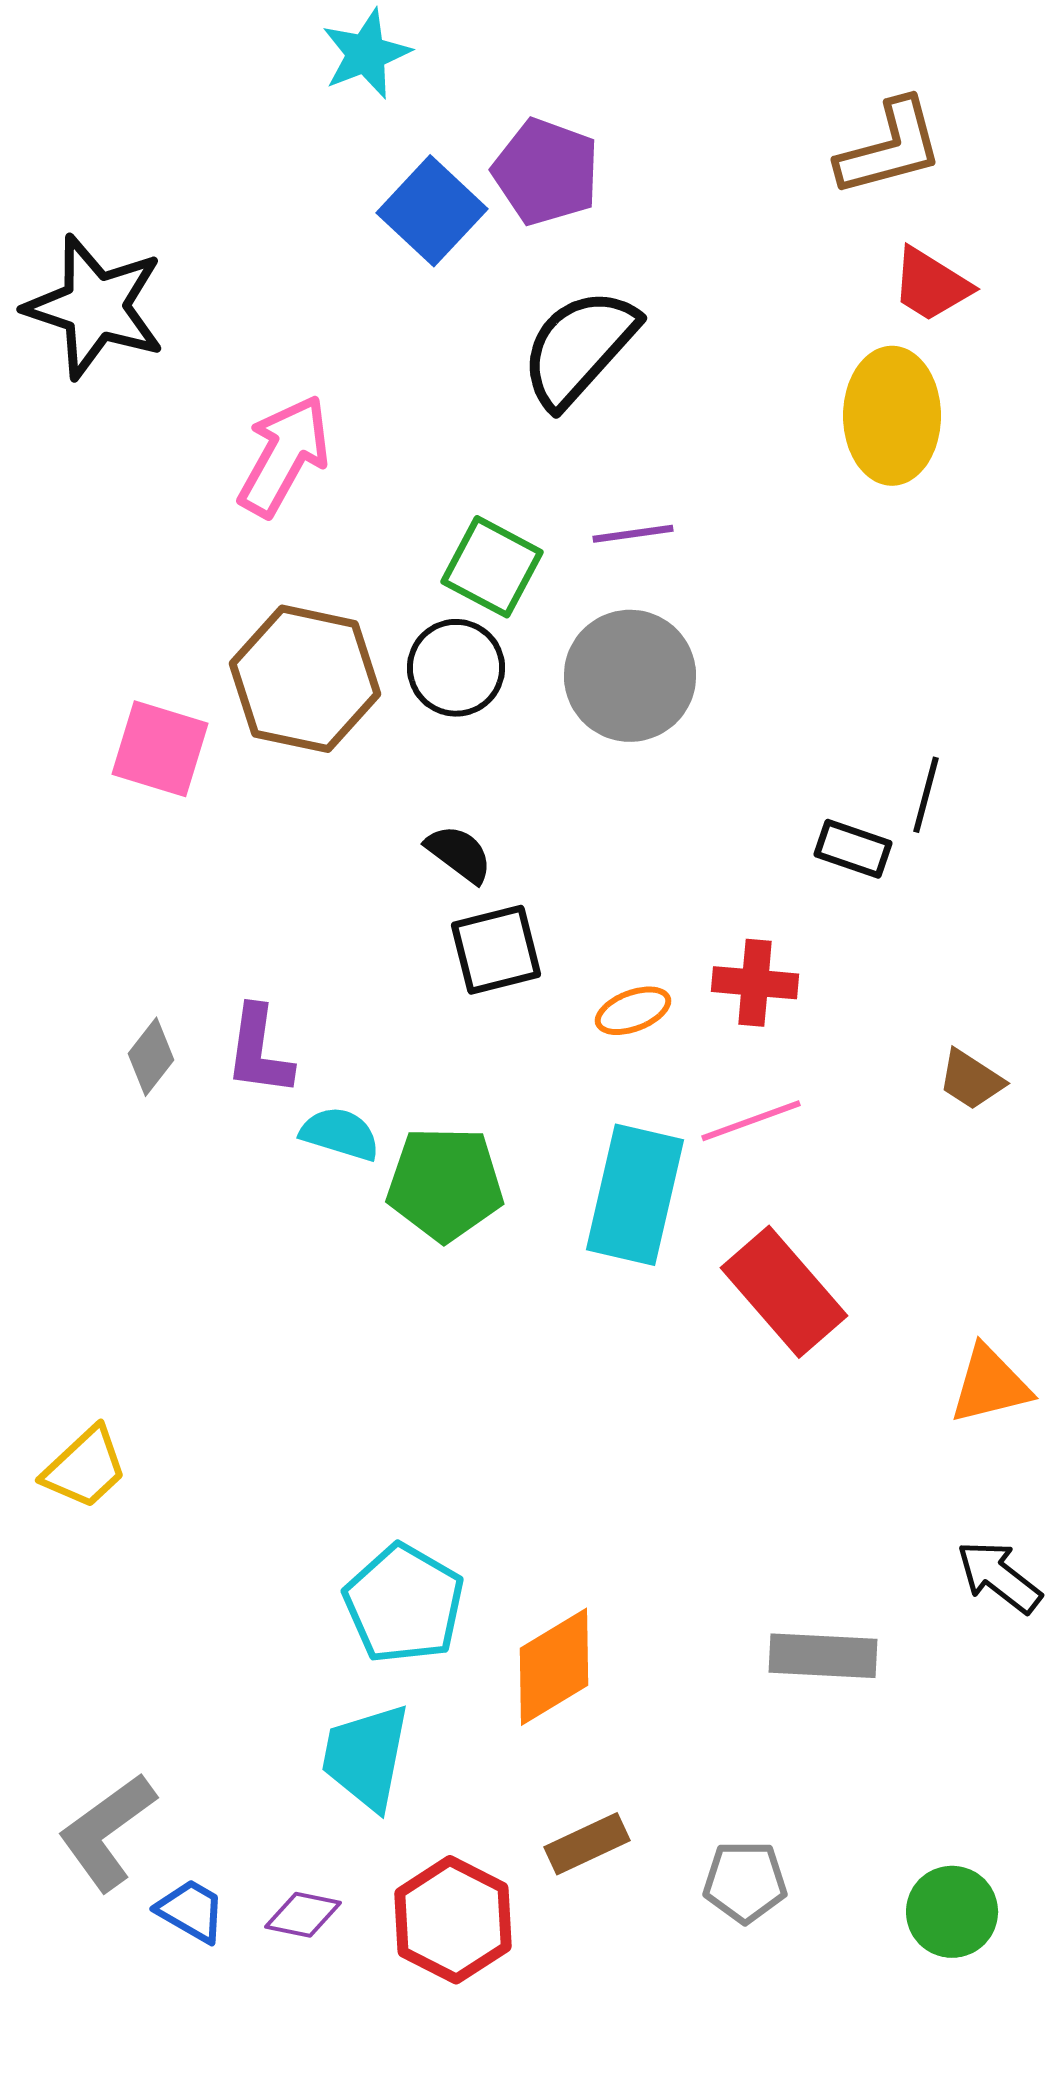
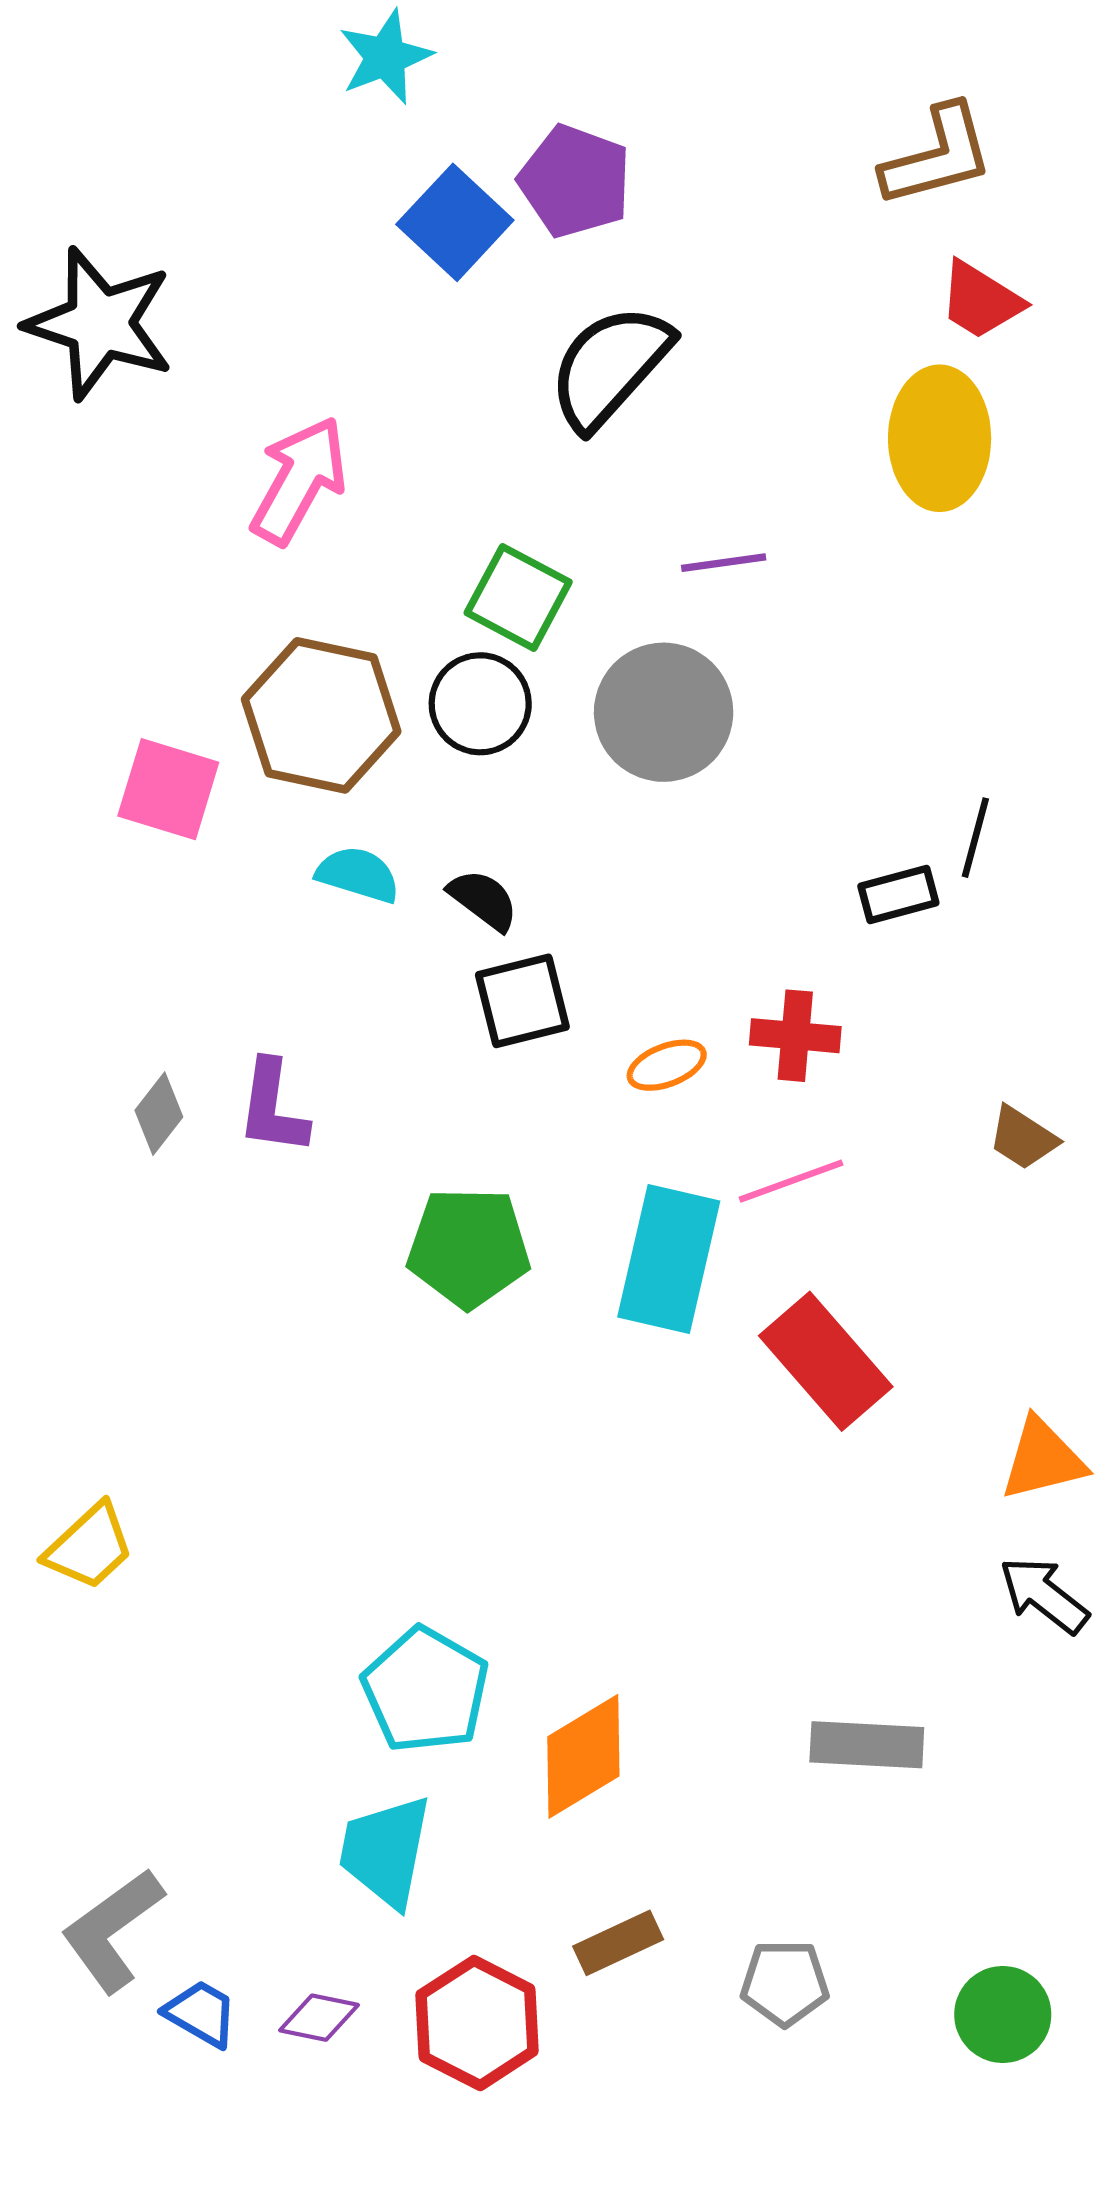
purple line: (633, 534) -> (724, 563), moved
black rectangle: (853, 849) -> (898, 895), turned -34
cyan semicircle: (340, 1134) -> (358, 874), moved
black arrow: (999, 1577) -> (1044, 1595), moved

